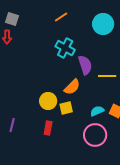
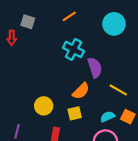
gray square: (12, 19) -> (28, 22), moved
yellow line: (107, 76) -> (118, 90), moved, turned 30
yellow circle: (48, 101) -> (44, 106), moved

